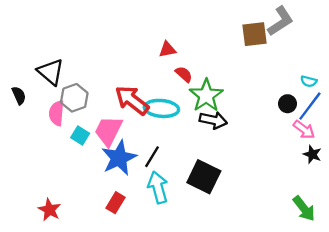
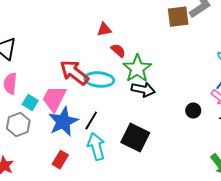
gray hexagon: (74, 98) -> (18, 125), moved
black circle: (288, 104) -> (193, 111), moved

